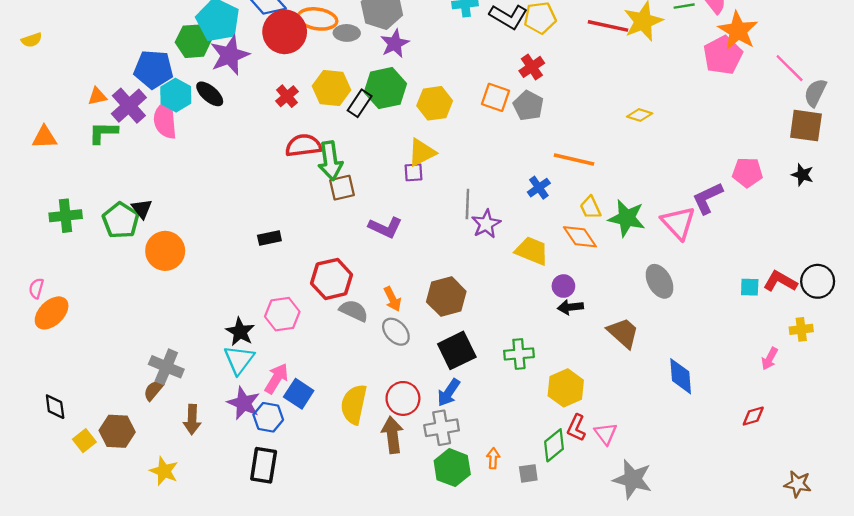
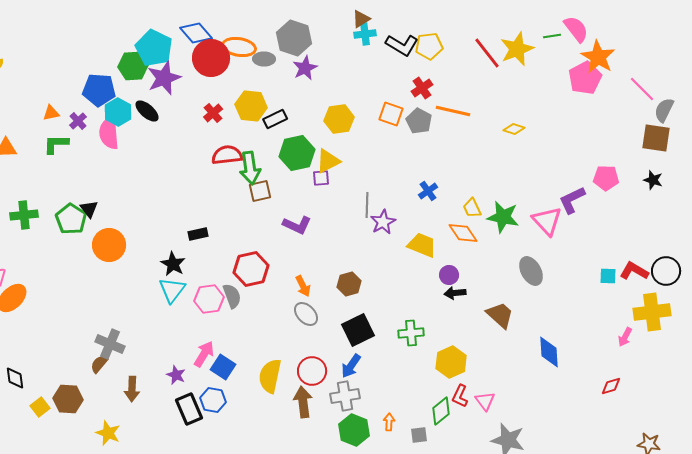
red line: (608, 26) -> (487, 53), turned 40
green hexagon: (385, 88) -> (297, 153), moved
black rectangle: (360, 103) -> (275, 119), turned 30
purple cross: (129, 106) -> (78, 121), size x0.6
orange line: (574, 159) -> (453, 111), moved
brown hexagon: (446, 297) -> (349, 284), size x0.7
gray semicircle: (354, 311) -> (232, 296), moved, turned 45
yellow cross: (801, 329) -> (652, 312), size x1.8
black star: (240, 332) -> (173, 264), moved
cyan triangle: (239, 360) -> (172, 290), moved
purple star: (244, 403) -> (176, 375), size x0.7
blue hexagon: (268, 417) -> (213, 400), moved
black rectangle: (264, 465) -> (189, 409), moved, turned -32

